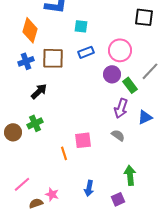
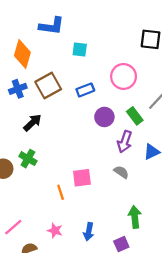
blue rectangle: (86, 52) -> (85, 90), moved
brown square: (53, 58) -> (48, 85), turned -30
purple circle: (112, 74) -> (104, 117), moved
green cross: (35, 123) -> (28, 159), turned -35
pink star: (52, 194) -> (55, 231), moved

